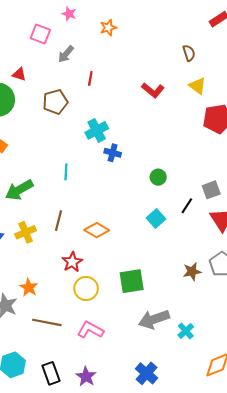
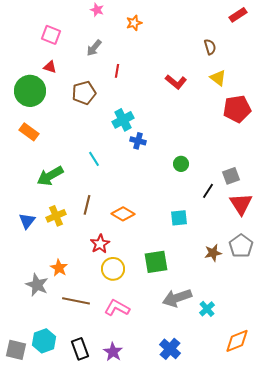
pink square: (40, 34) -> (51, 35), moved
cyan line: (66, 172) -> (94, 159), turned -35
cyan square: (156, 218) -> (179, 218), moved, turned 36

